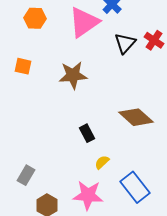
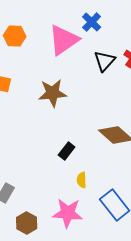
black rectangle: (87, 133) -> (67, 151), turned 66
yellow semicircle: (102, 162) -> (82, 180), turned -49

